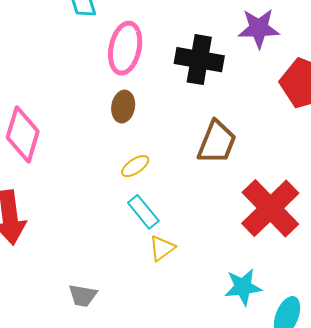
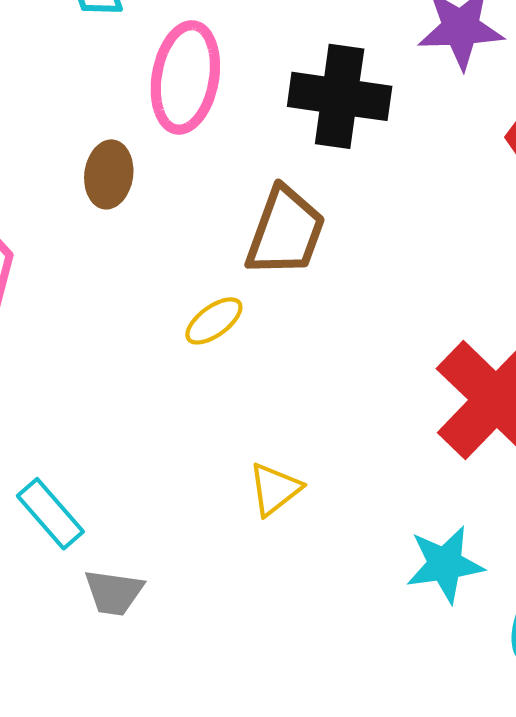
brown ellipse: (123, 107) -> (109, 174), moved
brown trapezoid: (217, 142) -> (285, 232), moved
cyan rectangle: (143, 212) -> (50, 514), moved

